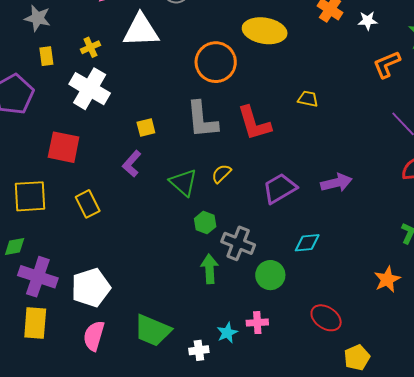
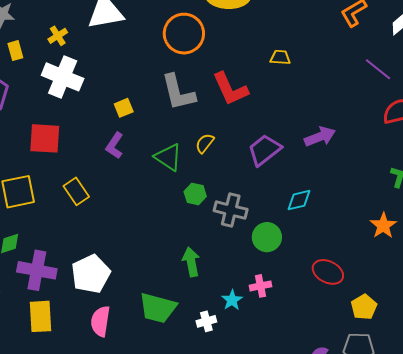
green arrow: (209, 269) -> (191, 262), moved

